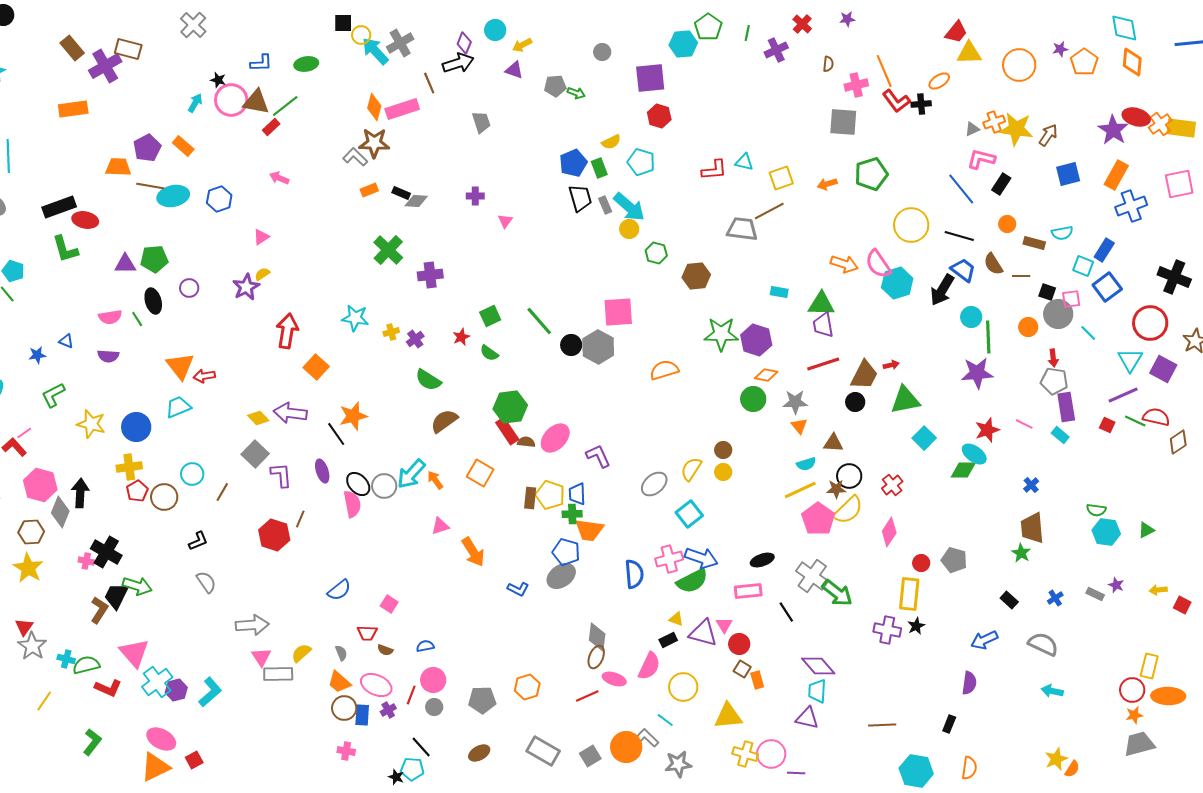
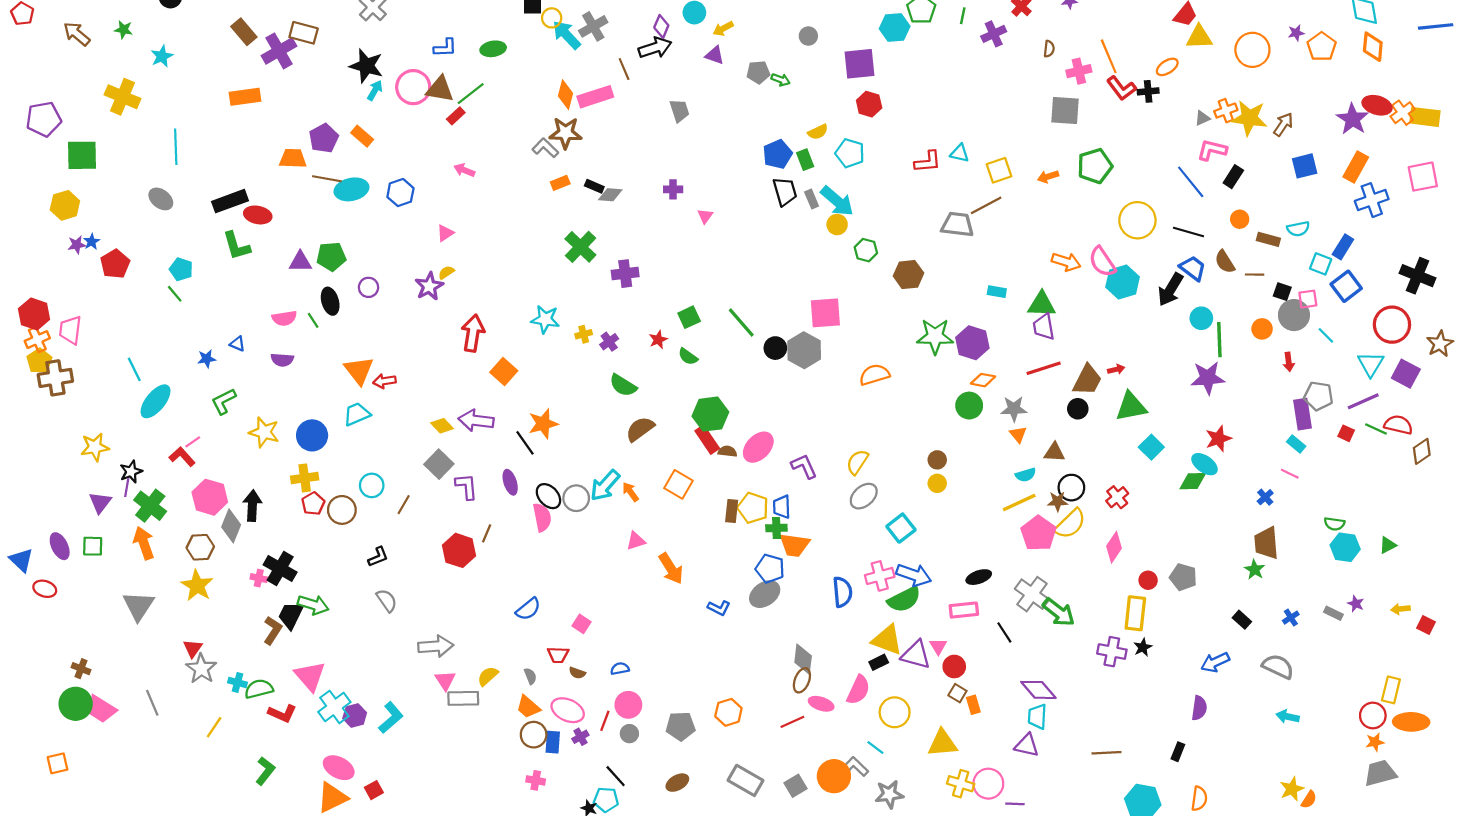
black star: (218, 80) -> (366, 66), moved, size x2.0
gray pentagon: (1054, 381) -> (1318, 396), moved
pink line: (1024, 424) -> (1290, 474), moved
yellow semicircle: (691, 469) -> (857, 462), moved
yellow triangle: (676, 619) -> (887, 640), size x2.0

